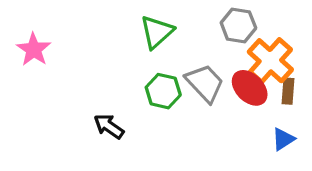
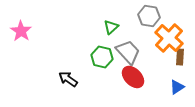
green triangle: (157, 32) -> (111, 27), moved, size x0.7
red ellipse: (250, 88) -> (133, 77), moved

